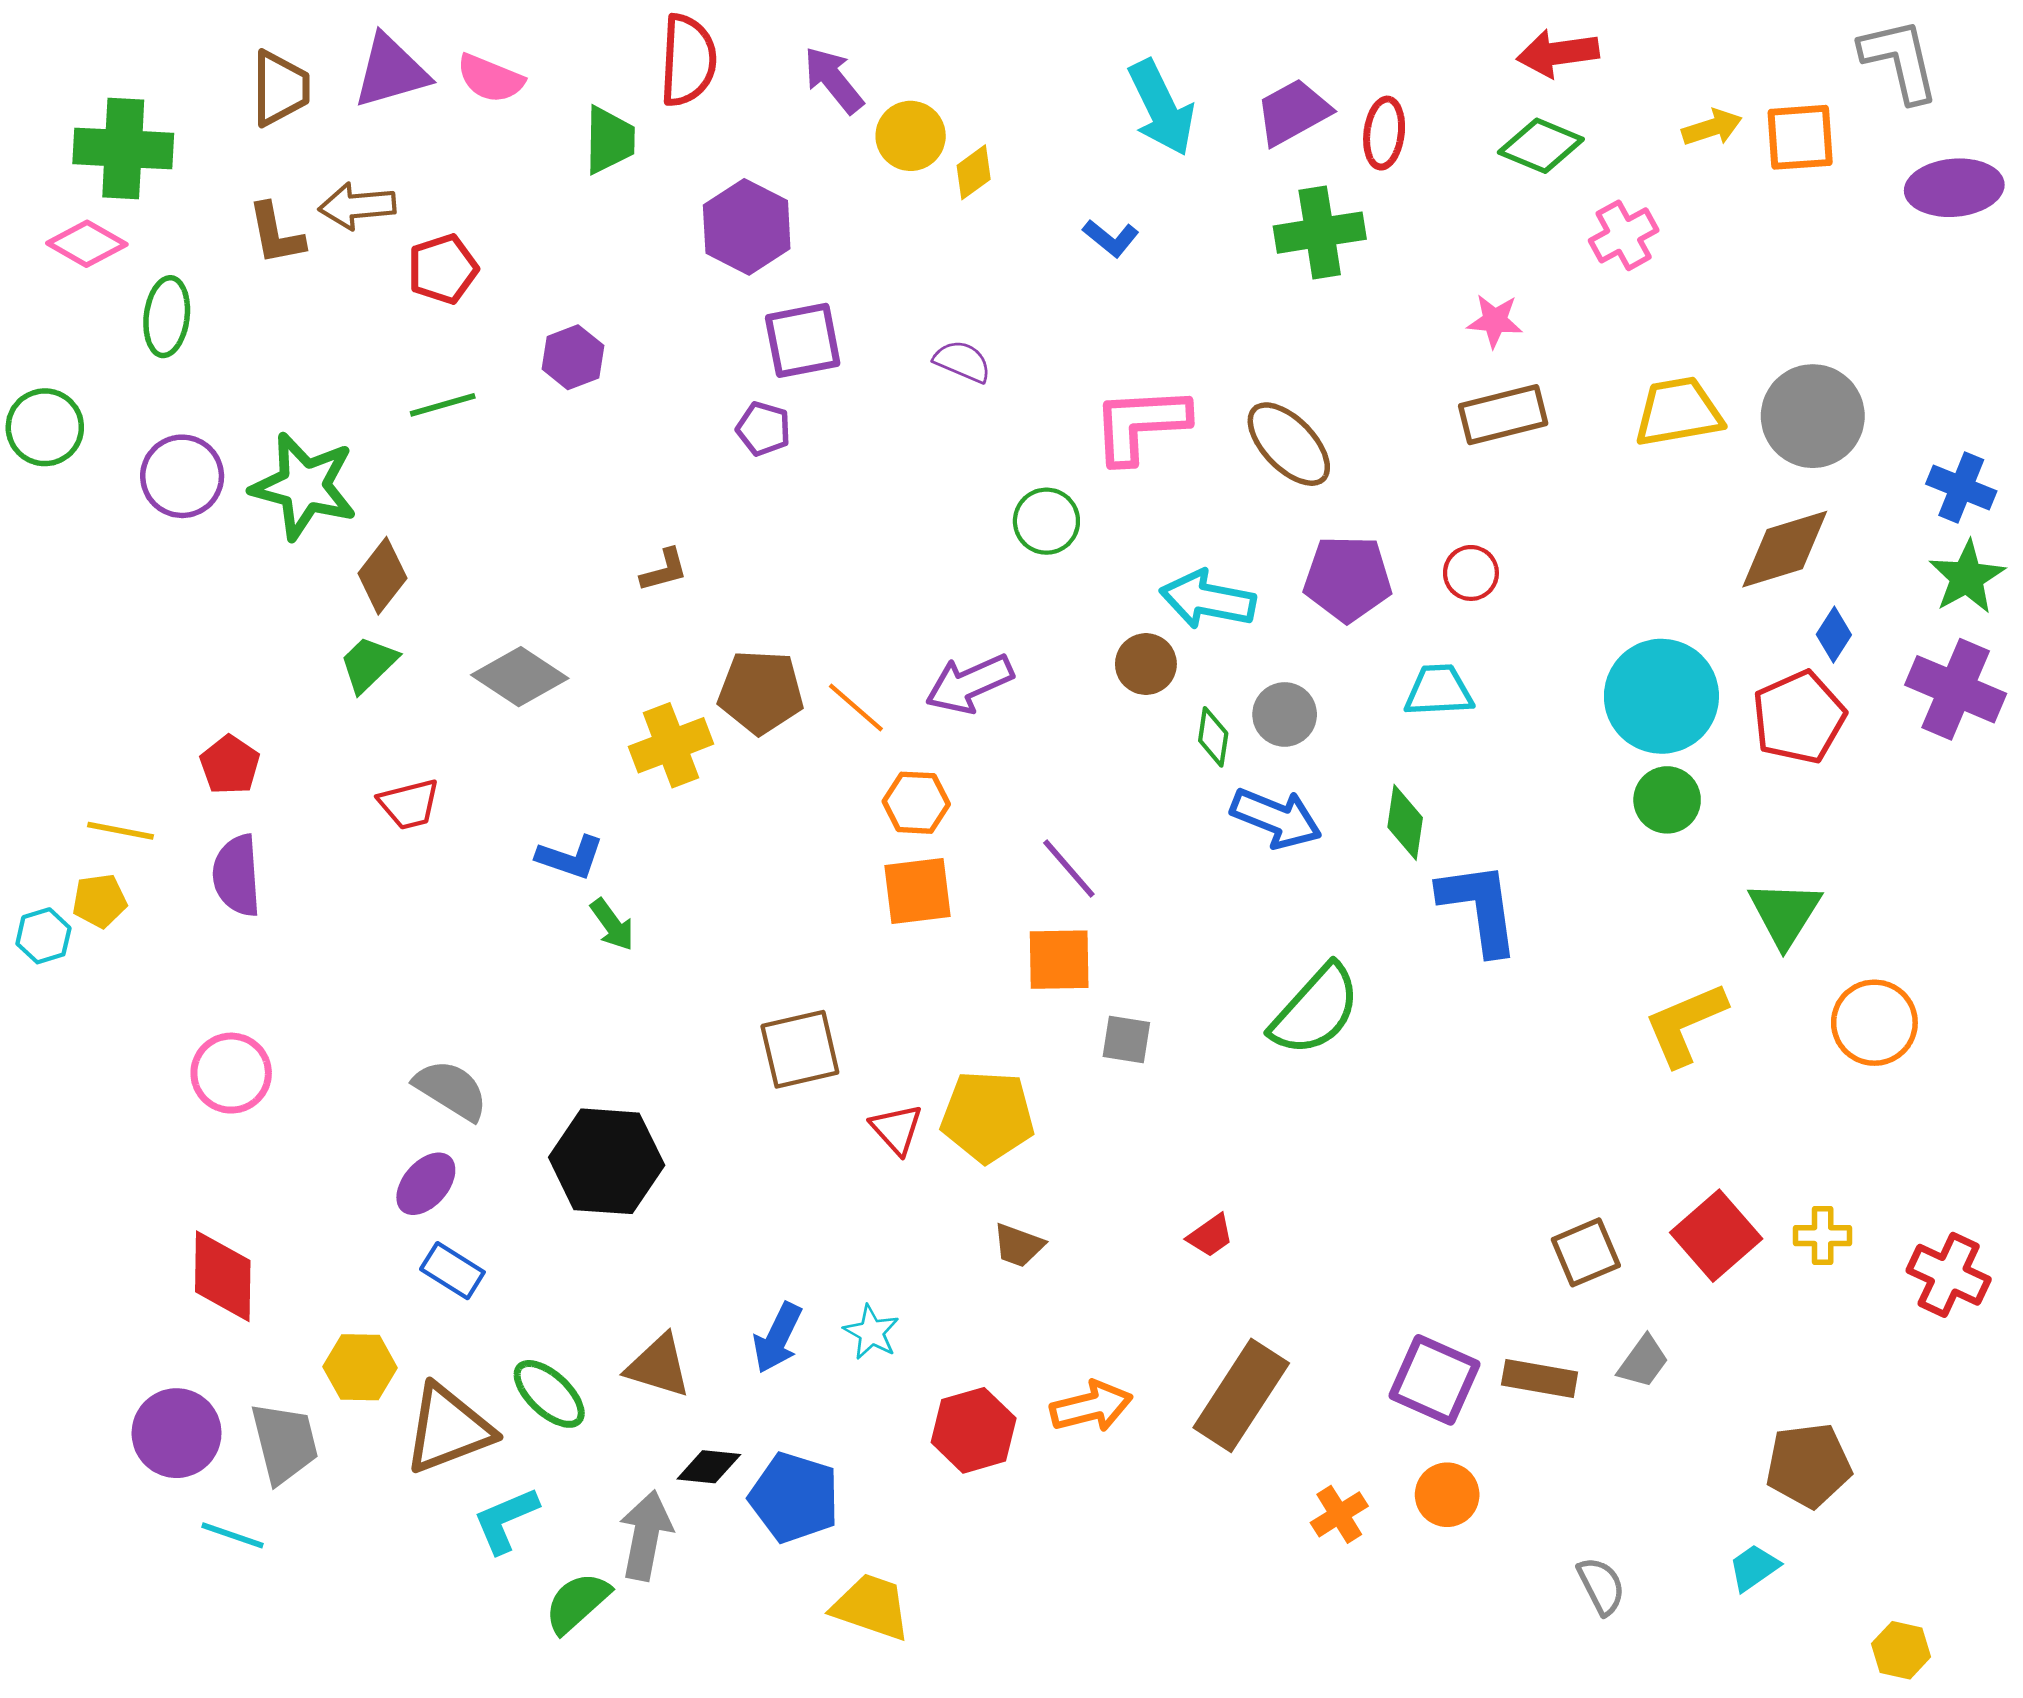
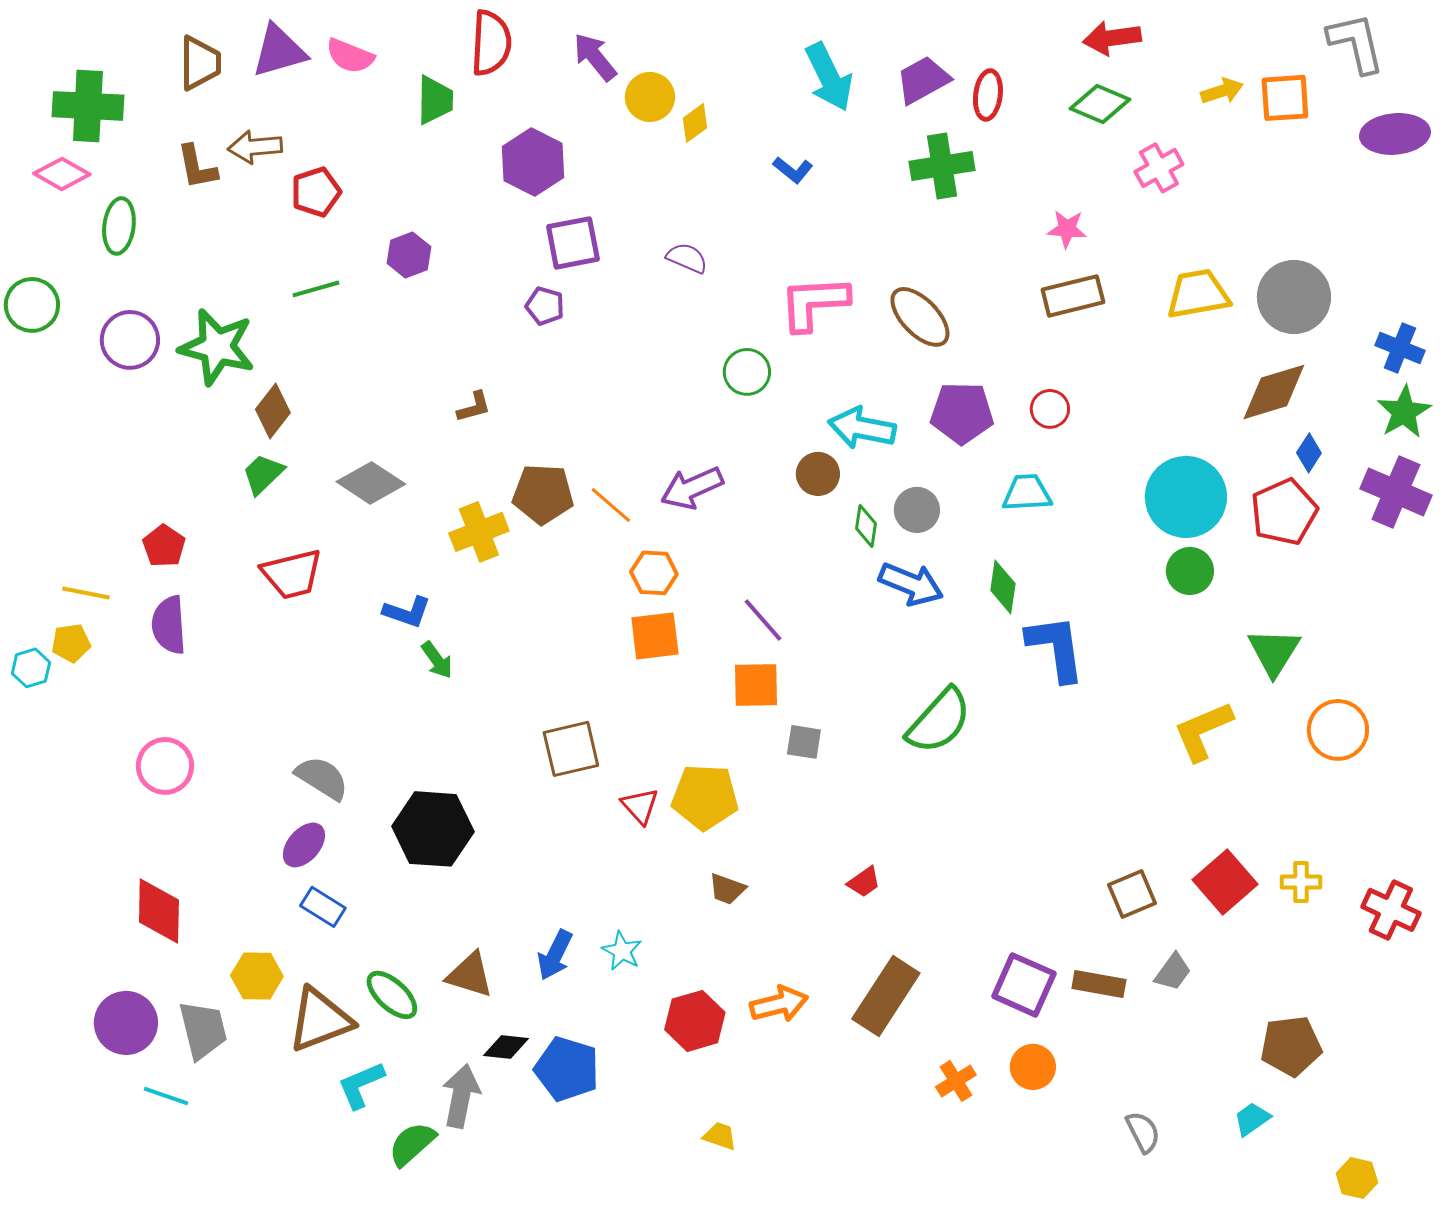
red trapezoid: (409, 804) -> (292, 574), size x1.4
yellow trapezoid: (871, 1607) -> (720, 1136), moved, size x0.6

